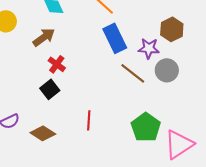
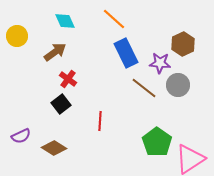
red line: (89, 120) -> (100, 121), moved

